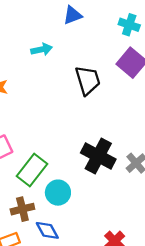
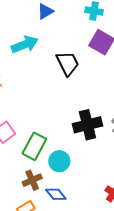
cyan arrow: (42, 49) -> (25, 44), size x1.5
black cross: (98, 156) -> (87, 125), turned -32

